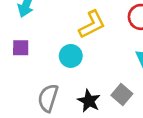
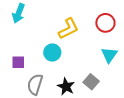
purple square: (21, 48) -> (18, 62), moved

